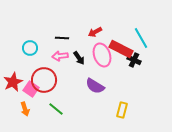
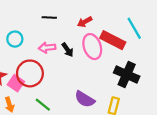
black line: (62, 38) -> (49, 18), moved
black cross: (134, 60) -> (127, 74), moved, size x1.6
purple semicircle: (95, 86) -> (85, 99), moved

